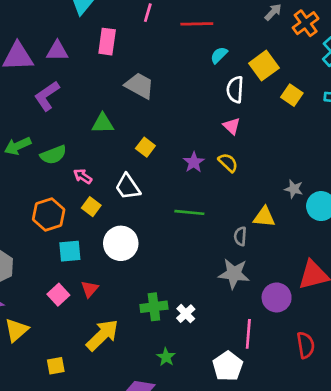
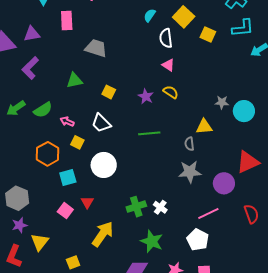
pink line: (248, 334) -> (208, 214), turned 70
green star: (166, 357) -> (152, 241), size x1.6

